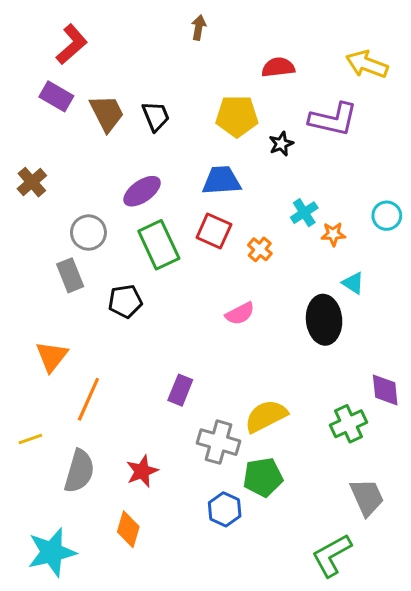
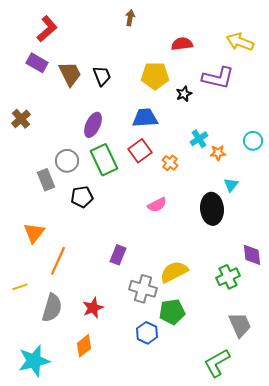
purple ellipse: (142, 191) -> (93, 125), turned -30
red square: (214, 231) -> (140, 151), turned 30
gray circle: (88, 233) -> (67, 161), moved
cyan triangle: (353, 283) -> (231, 185), turned 35
orange diamond: (128, 529) -> (84, 346), turned 35

